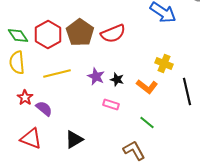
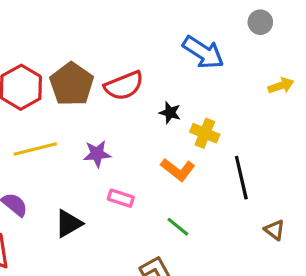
purple star: (96, 76) -> (97, 154), turned -30
black star: (117, 80) -> (170, 113), moved
black triangle: (74, 140) -> (68, 224), moved

